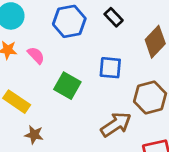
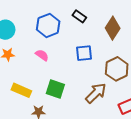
pink semicircle: (36, 55) -> (42, 55), moved
green square: (67, 86) -> (55, 89), moved

